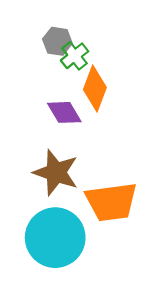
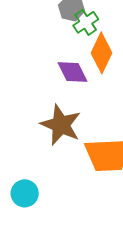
cyan circle: (55, 238) -> (25, 193), moved, size x0.5

